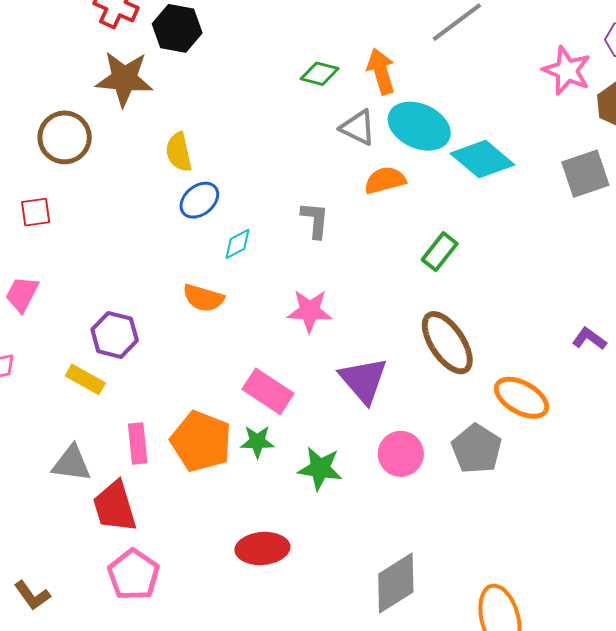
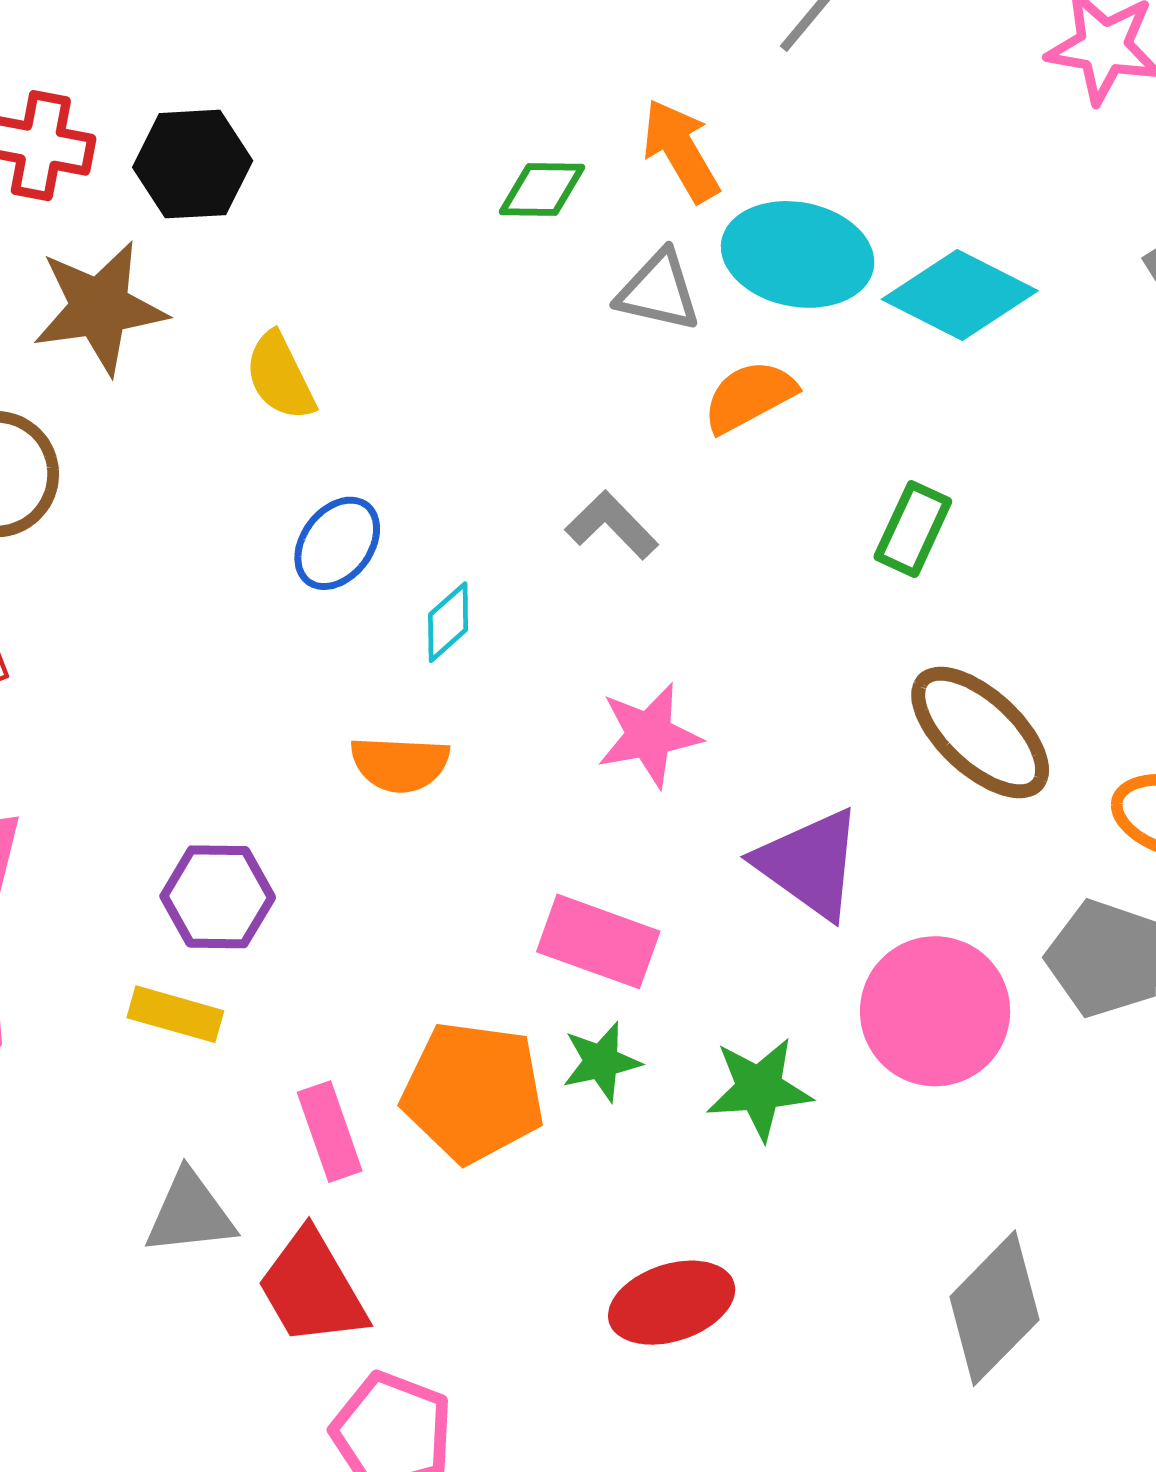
yellow semicircle: (179, 152) -> (280, 376), moved
gray L-shape: (315, 220) -> (612, 525), turned -36
pink circle: (401, 454) -> (935, 1011), size x1.4

